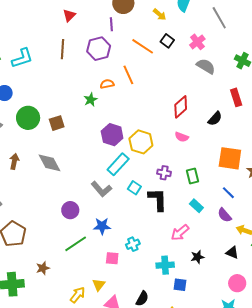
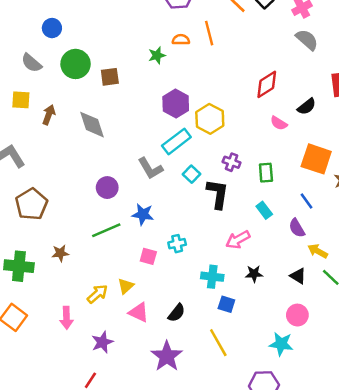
pink semicircle: (182, 137) -> (279, 123), moved

